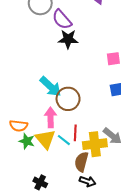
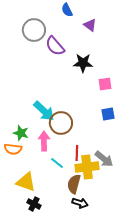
black star: (68, 39) -> (83, 63), moved
red line: (75, 133) -> (77, 153), moved
yellow triangle: (45, 139) -> (26, 182), moved, turned -30
green star: (27, 141) -> (21, 133), moved

